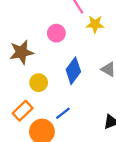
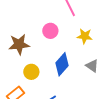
yellow star: (95, 24) -> (85, 36), moved

